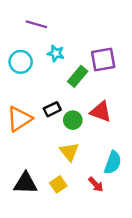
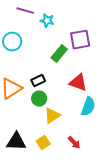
cyan star: (56, 53) -> (47, 21), moved
green circle: (73, 120) -> (39, 99), moved
yellow triangle: (69, 152) -> (52, 116), turned 36
cyan semicircle: (113, 163) -> (88, 107), moved

